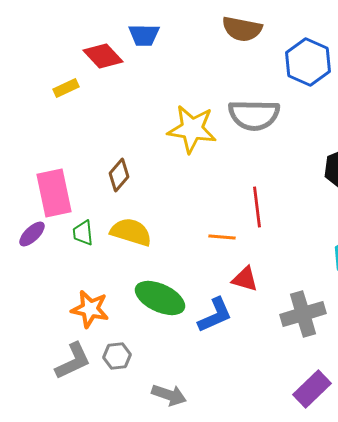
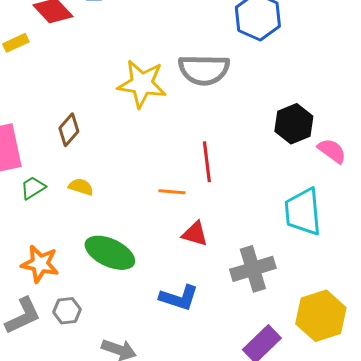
yellow semicircle: (131, 232) -> (81, 187), size x0.6
green trapezoid: (83, 233) -> (33, 188), turned 64
blue L-shape: (215, 315) -> (179, 298), moved, turned 42

